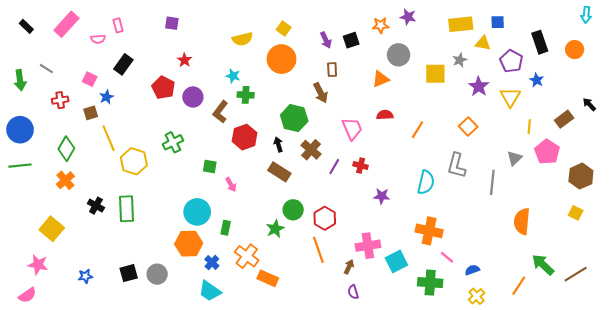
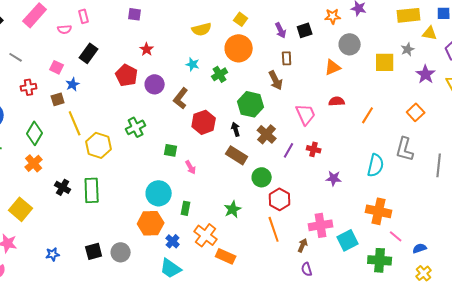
green cross: (246, 95) -> (220, 74), moved, turned -35
green circle: (293, 210) -> (262, 177), moved

